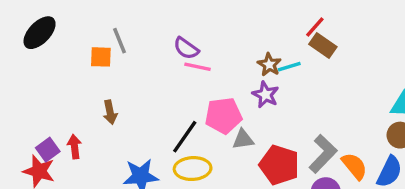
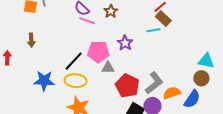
brown star: (269, 65) -> (111, 11), moved
cyan line: (289, 67) -> (153, 30), moved
orange semicircle: (354, 166) -> (172, 93), turned -78

